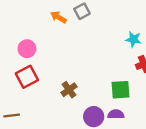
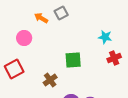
pink circle: (27, 49) -> (24, 38), moved
green square: (121, 90) -> (73, 60), moved

